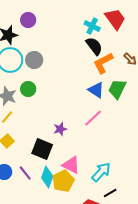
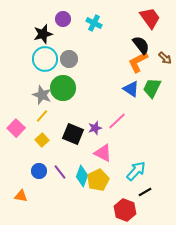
cyan cross: (92, 26) -> (94, 23), moved
black semicircle: (94, 46) -> (141, 45), moved
green circle: (28, 89) -> (63, 88), size x1.6
pink line: (93, 118) -> (117, 121), moved
black square: (42, 149) -> (73, 134), moved
pink triangle: (71, 165) -> (103, 153), moved

